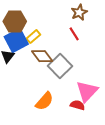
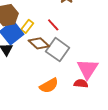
red line: (74, 34) -> (53, 25), moved
orange semicircle: (44, 101) -> (49, 86), turned 30

